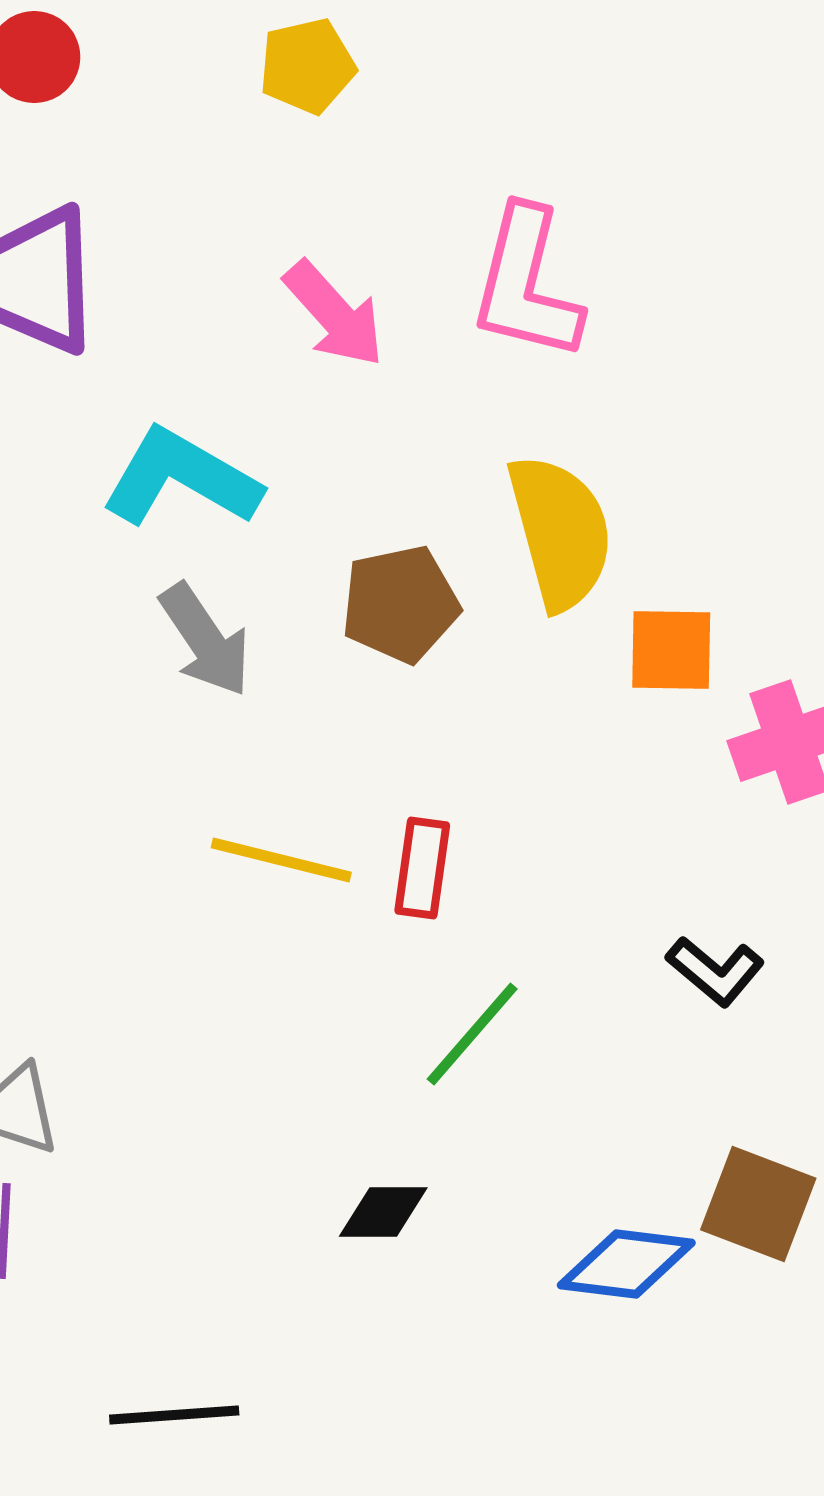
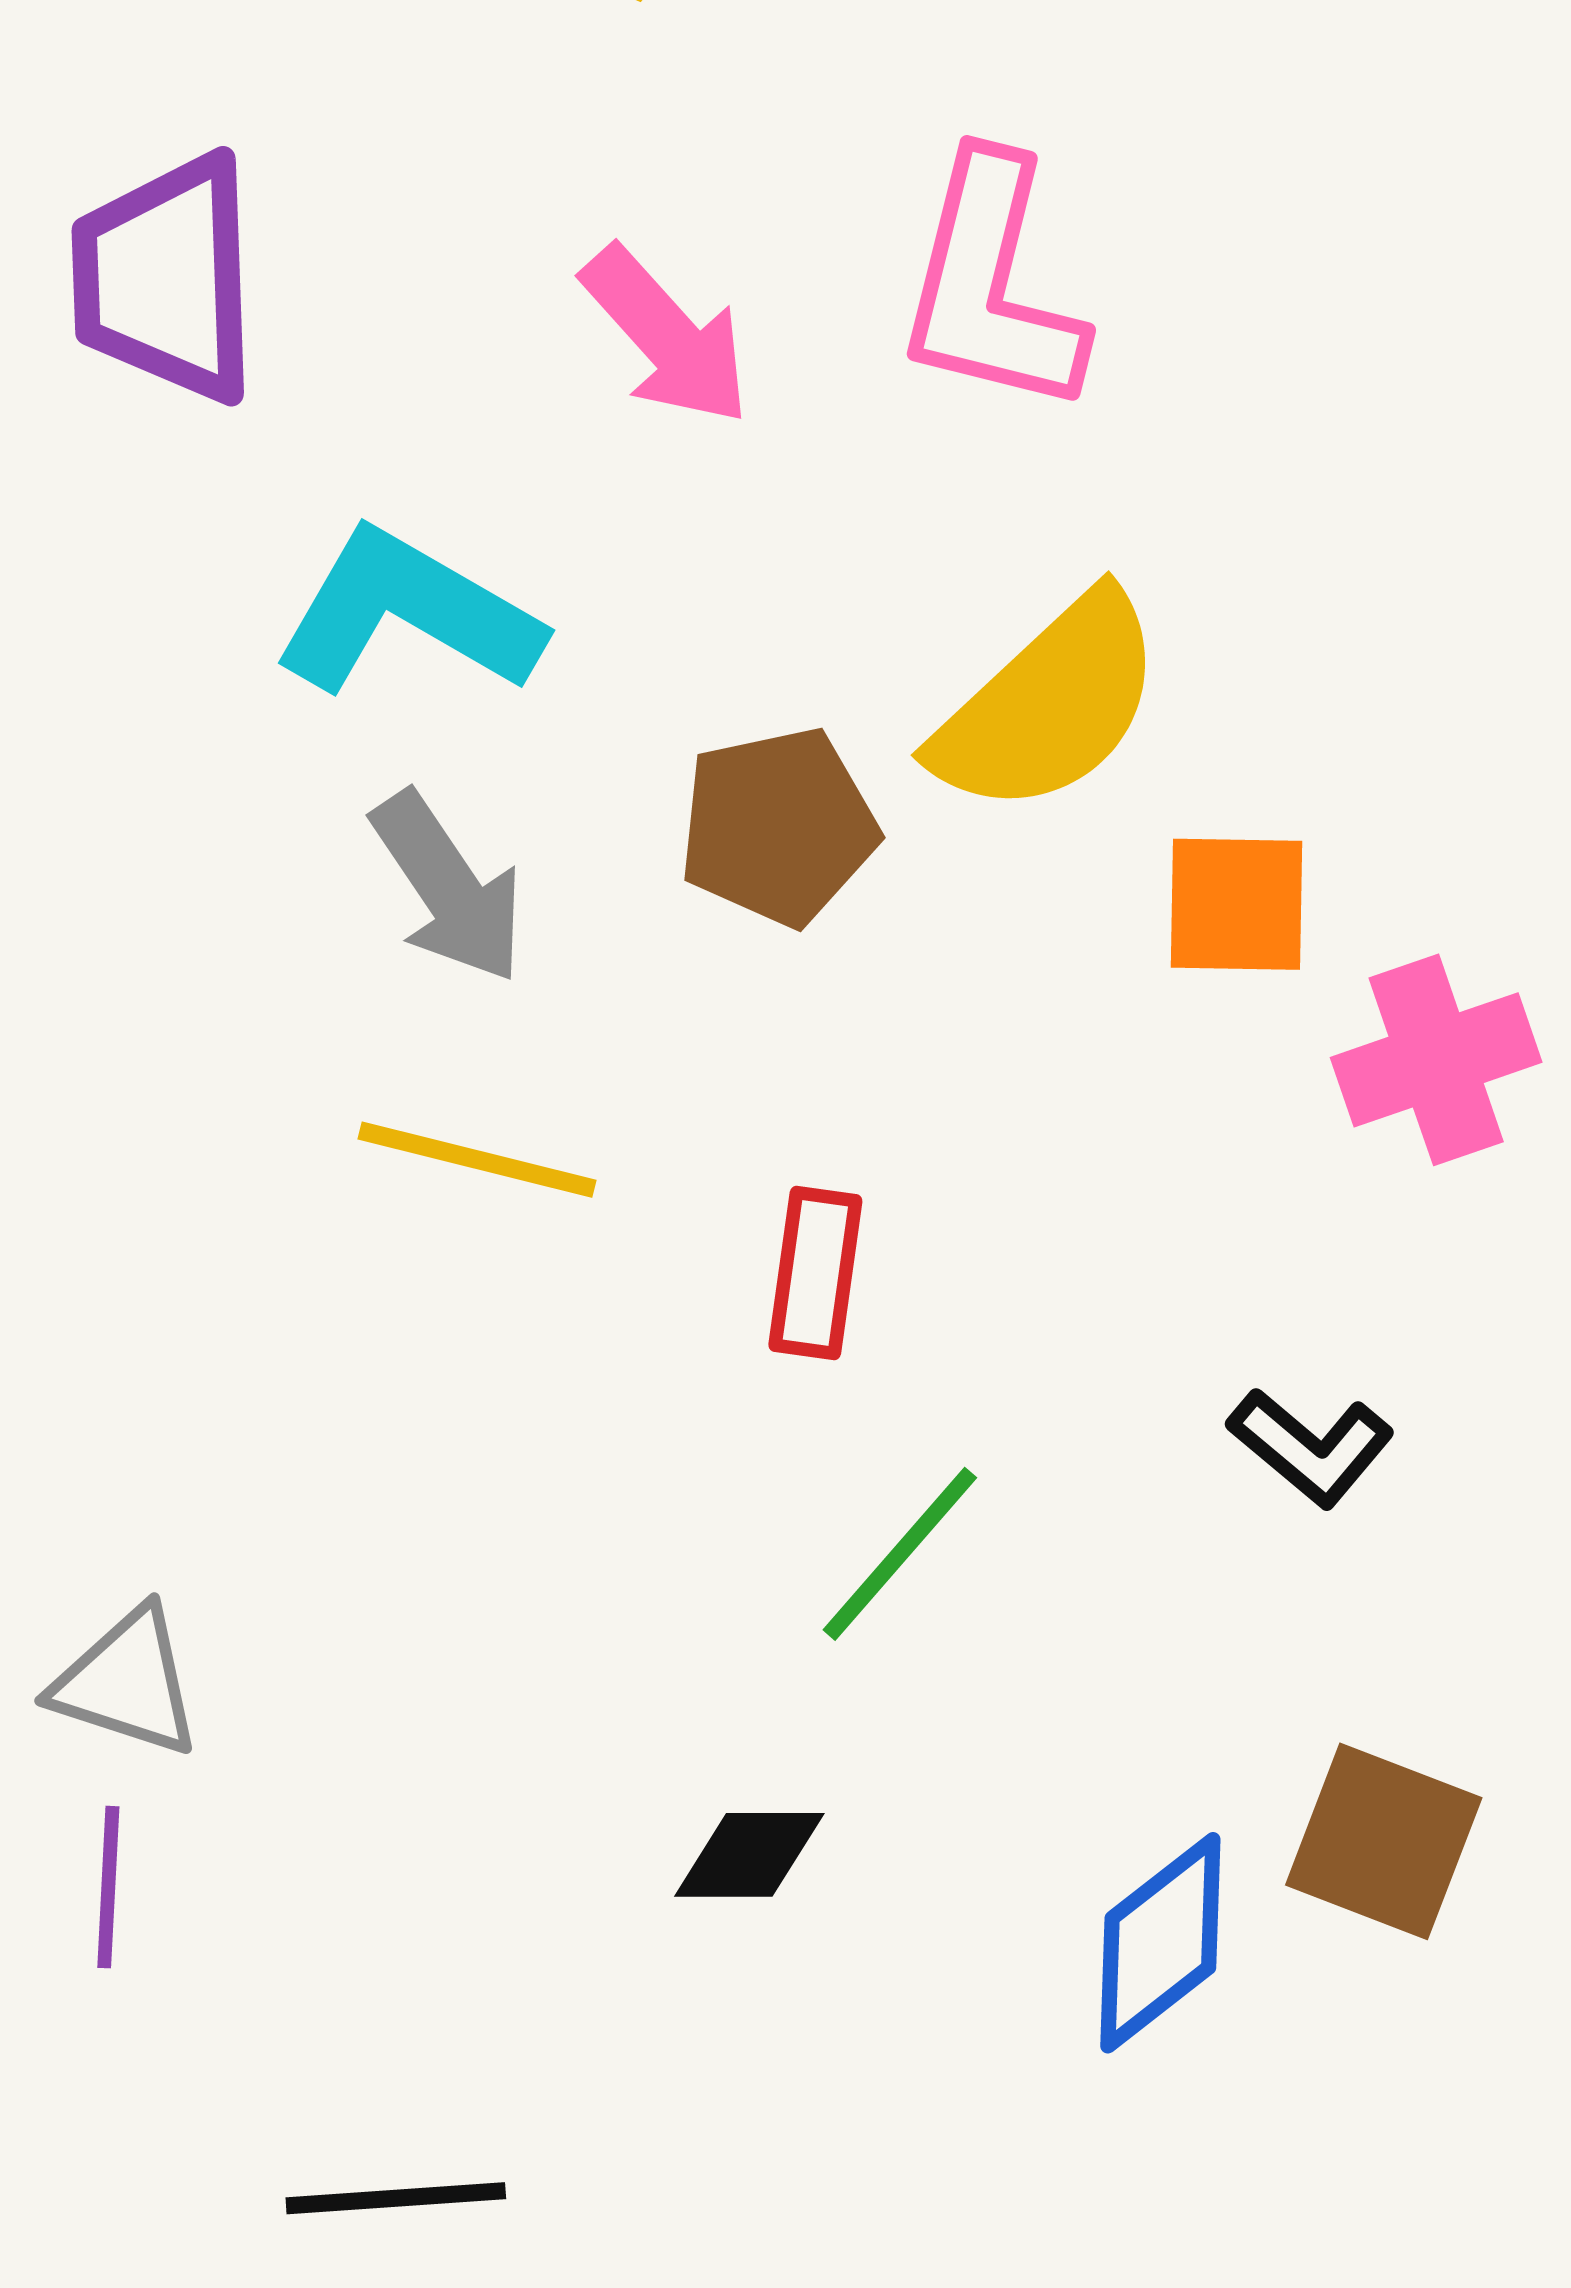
yellow semicircle: (560, 532) -> (1049, 705), turned 62
yellow line: (281, 860) -> (477, 1160), moved
blue diamond: (626, 1264) -> (1160, 1943), turned -45

